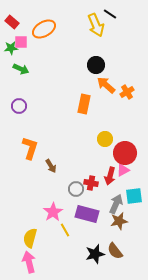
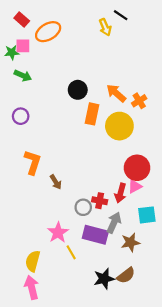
red rectangle: (12, 22) -> (22, 20), moved
yellow arrow: (96, 25) -> (105, 27), size x0.7
black circle: (96, 65) -> (78, 90), moved
yellow circle: (105, 139) -> (119, 126), moved, size x1.6
gray arrow: (116, 204) -> (114, 223), moved
brown semicircle: (115, 251) -> (126, 275), turned -90

